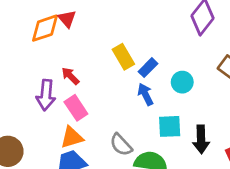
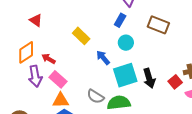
orange diamond: (45, 28) -> (26, 52), moved
blue rectangle: (148, 68) -> (120, 20), moved
cyan square: (170, 126) -> (125, 75), size x1.4
orange triangle: (72, 137) -> (61, 100), turned 30

